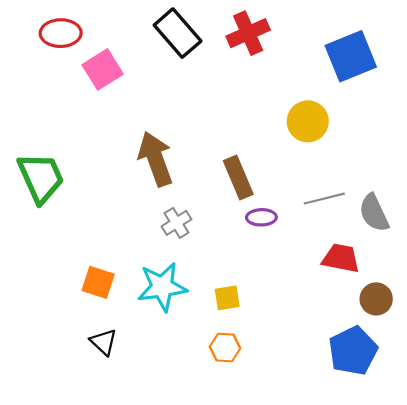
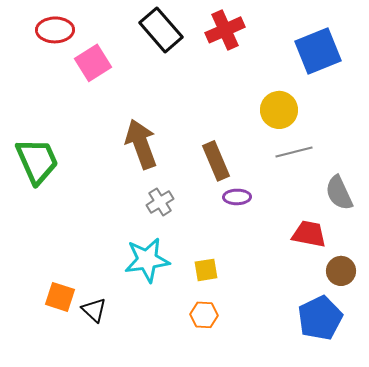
gray line: (324, 199) -> (294, 152), moved
orange square: (98, 282) -> (60, 297), moved

